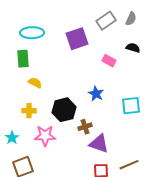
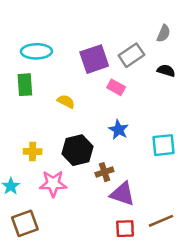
gray rectangle: (106, 21) -> (131, 55), moved
pink rectangle: (109, 61) -> (116, 87), moved
yellow semicircle: (35, 83) -> (66, 101), moved

